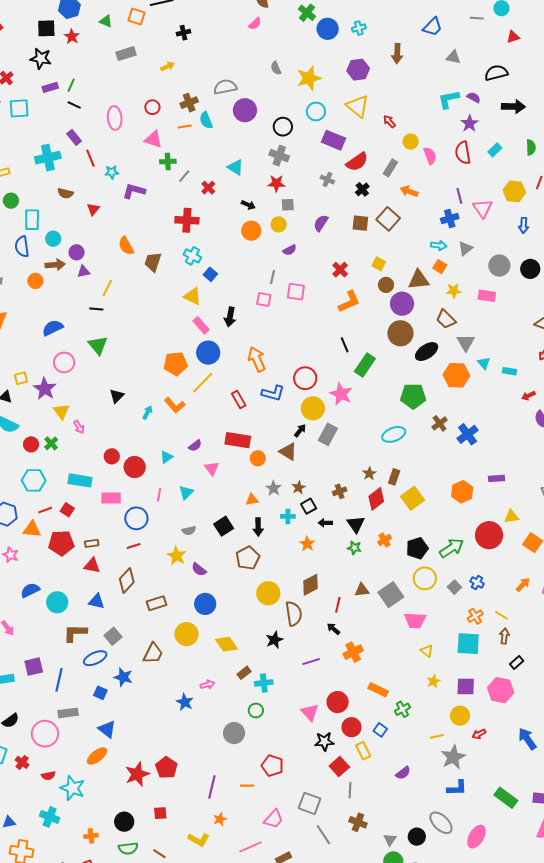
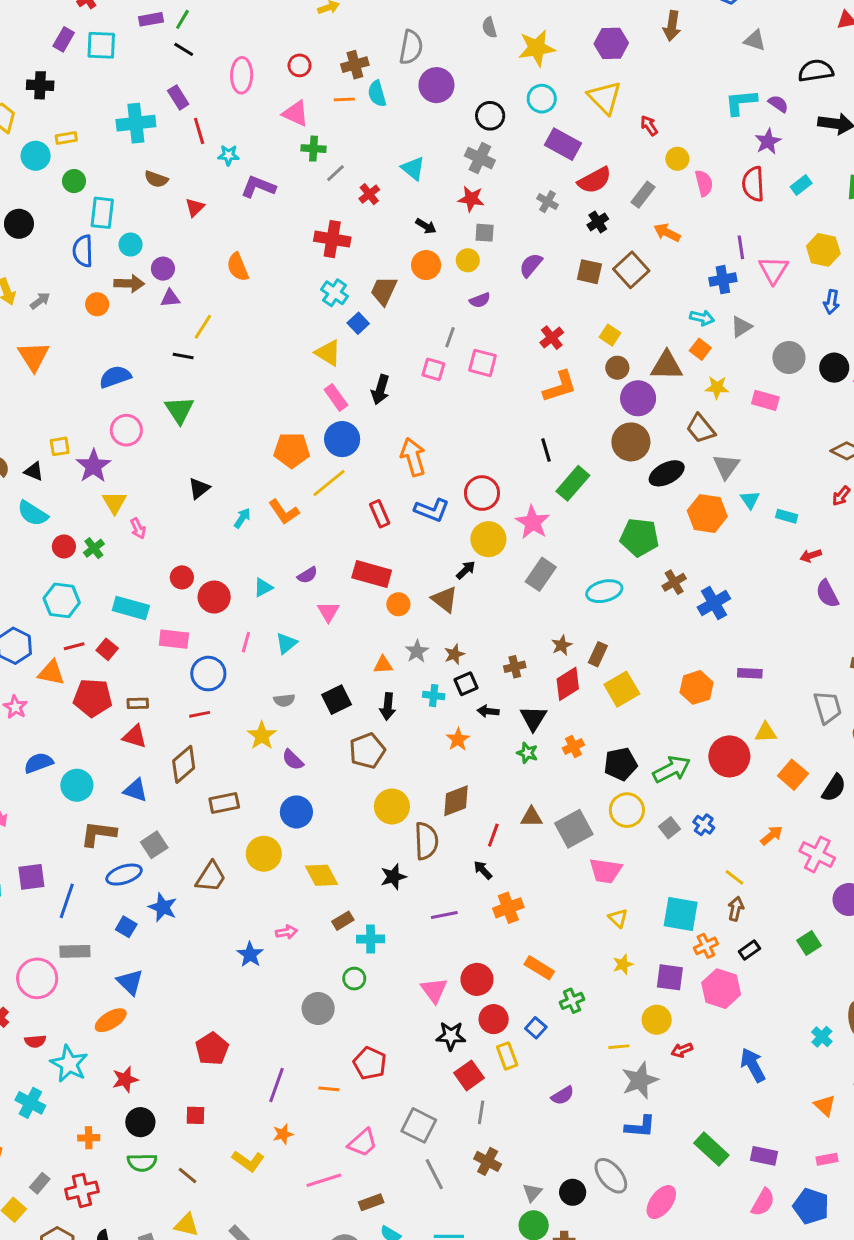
gray semicircle: (225, 87) -> (411, 47), turned 105
brown trapezoid: (153, 262) -> (384, 291), moved
gray rectangle: (328, 434) -> (541, 574), moved
orange cross: (475, 616) -> (706, 946), moved
red star: (137, 774) -> (125, 1079), moved, size x0.7

